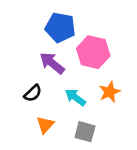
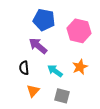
pink hexagon: (93, 52) -> (79, 31), moved
black semicircle: (33, 93) -> (24, 68), turned 128

